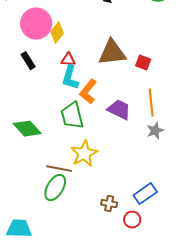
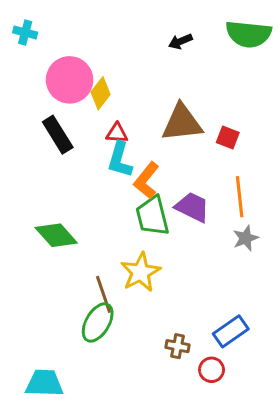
black rectangle: (28, 61) -> (58, 135), size x1.4
green trapezoid: (72, 116) -> (152, 216), moved
brown line: (59, 169) -> (104, 294), turned 60

